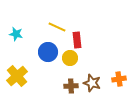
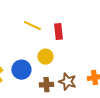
red rectangle: (77, 40) -> (58, 32), moved
blue circle: (48, 52) -> (21, 70), moved

